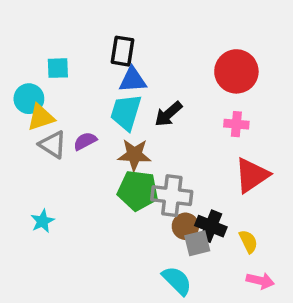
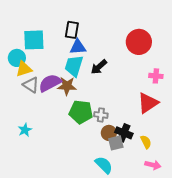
cyan square: (58, 68) -> (34, 40), size x1.6
pink cross: (236, 124) -> (156, 76), moved
purple semicircle: (85, 141) -> (50, 83), size x1.6
brown star: (134, 155) -> (67, 86), moved
gray cross: (172, 196) -> (101, 115), size x0.6

